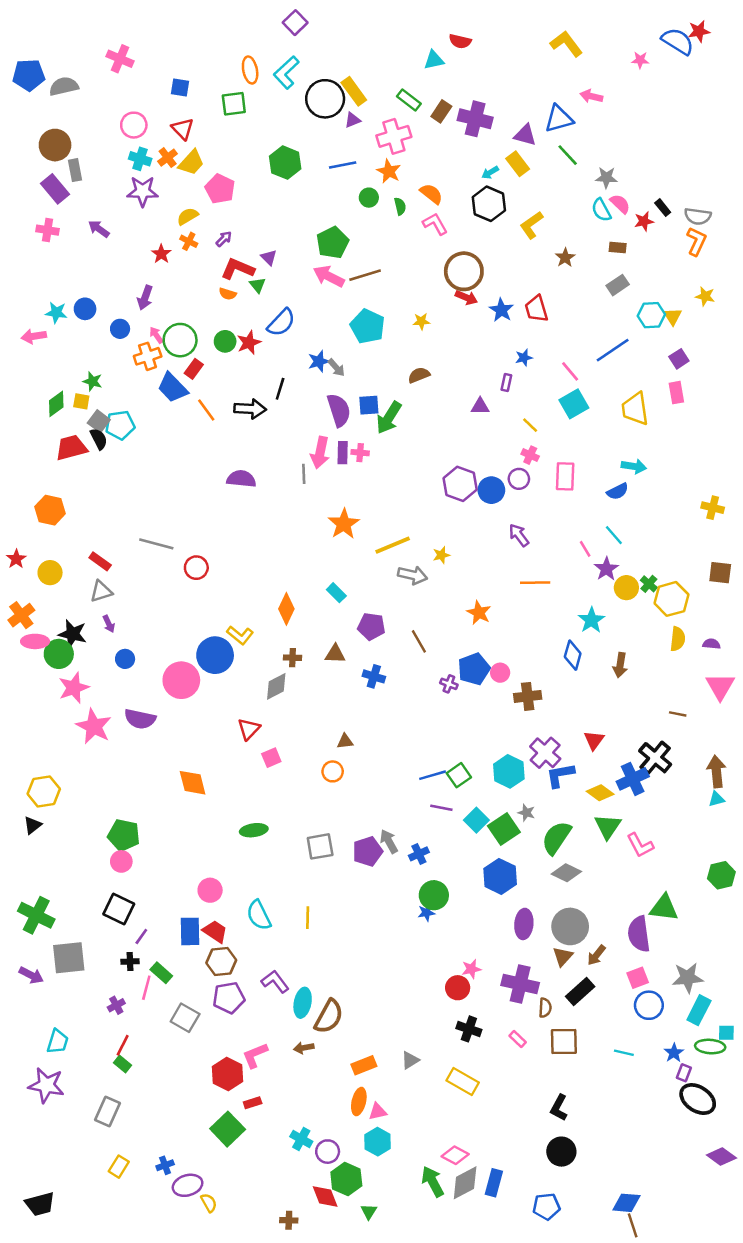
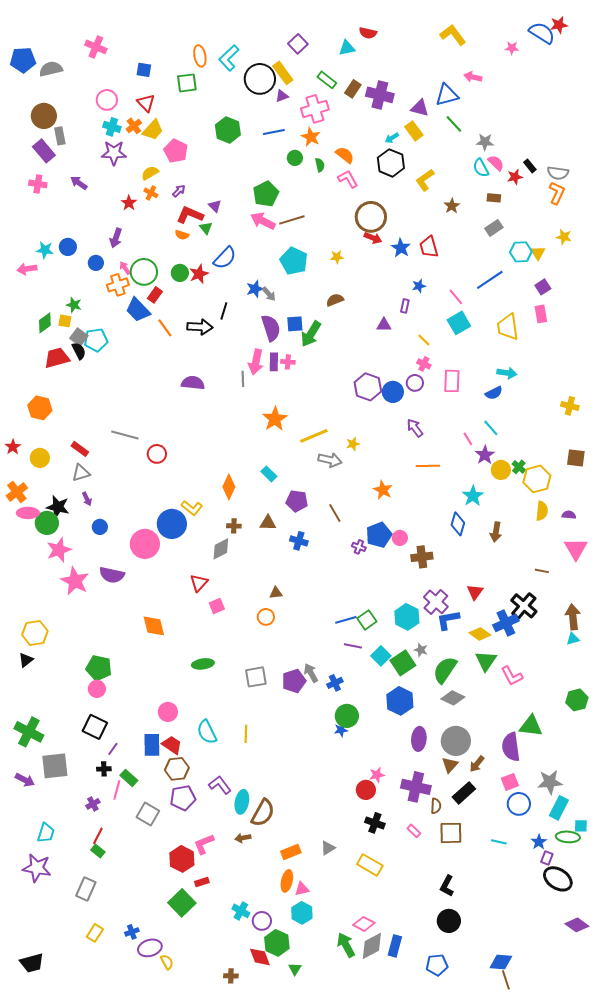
purple square: (295, 23) -> (298, 44), moved

